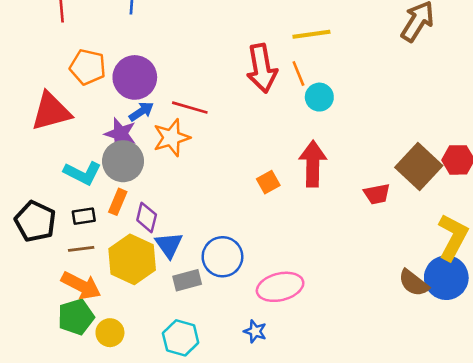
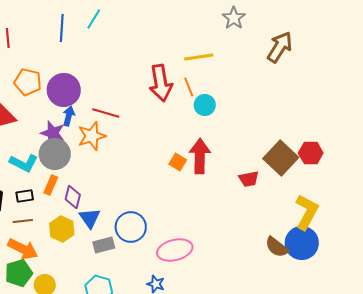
blue arrow: (141, 111) -> (69, 116), turned -42
orange square: (268, 182) -> (178, 162), moved, turned -30
yellow hexagon: (132, 259) -> (62, 229), size x0.7

